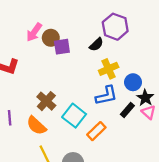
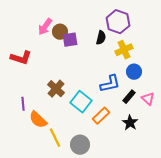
black semicircle: (96, 44) -> (101, 38), turned -32
yellow cross: (109, 69) -> (124, 50), moved
black star: (145, 98) -> (130, 123), moved
orange semicircle: (36, 126) -> (38, 120), moved

